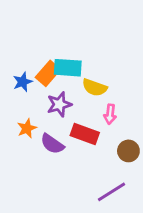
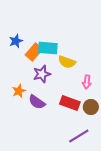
blue star: (23, 82) -> (16, 41), moved
pink arrow: (110, 114) -> (87, 82), moved
red rectangle: (85, 134) -> (70, 103), moved

